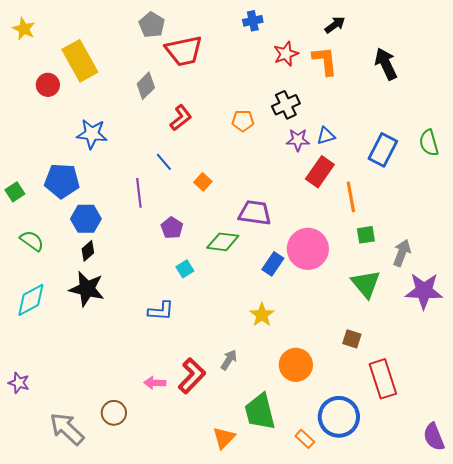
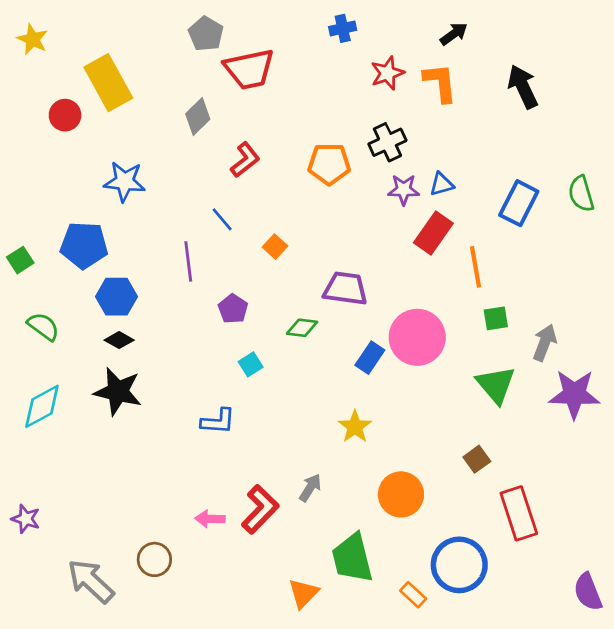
orange pentagon: (243, 121) -> (329, 164), size x1.4
green diamond: (223, 242) -> (302, 328), size x0.7
black diamond: (88, 251) -> (119, 340), turned 70
brown square: (352, 339) -> (477, 459), turned 36

